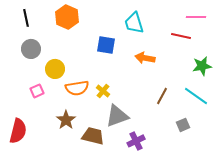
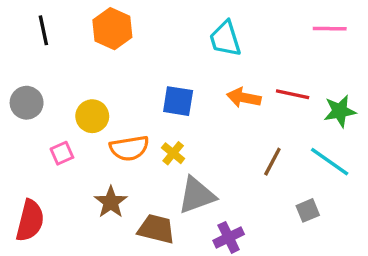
red line: (181, 36) -> (293, 94), moved
blue square: (106, 45) -> (178, 101), moved
gray circle: (31, 49) -> (27, 103), moved

